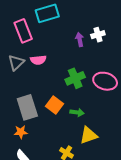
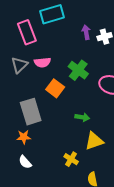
purple arrow: (80, 39) -> (86, 32), moved
green cross: (75, 78) -> (78, 70), moved, turned -30
orange square: (54, 105) -> (55, 88), moved

